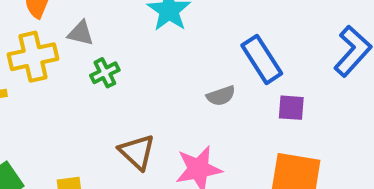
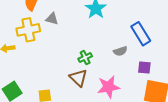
green cross: (105, 73) -> (85, 58), moved
purple square: (291, 108) -> (144, 67), moved

